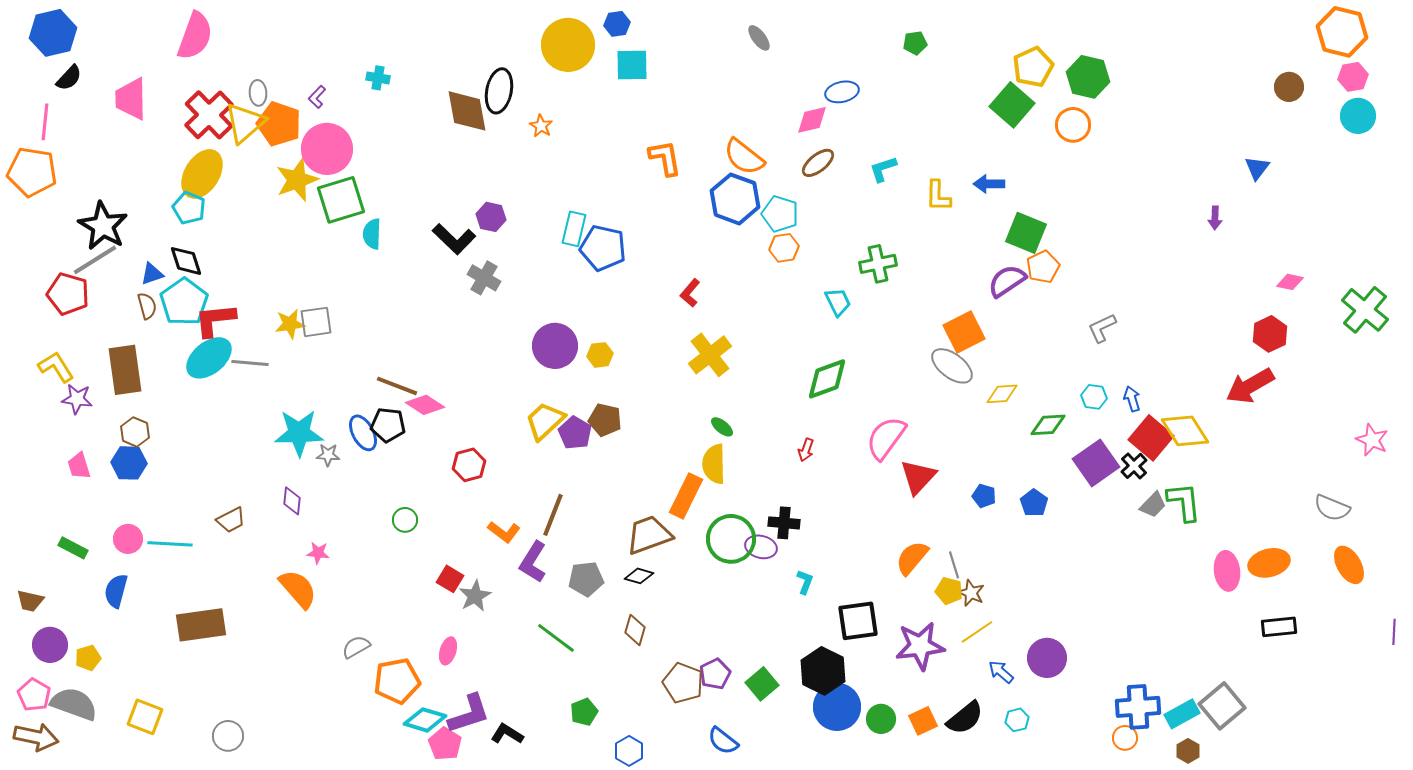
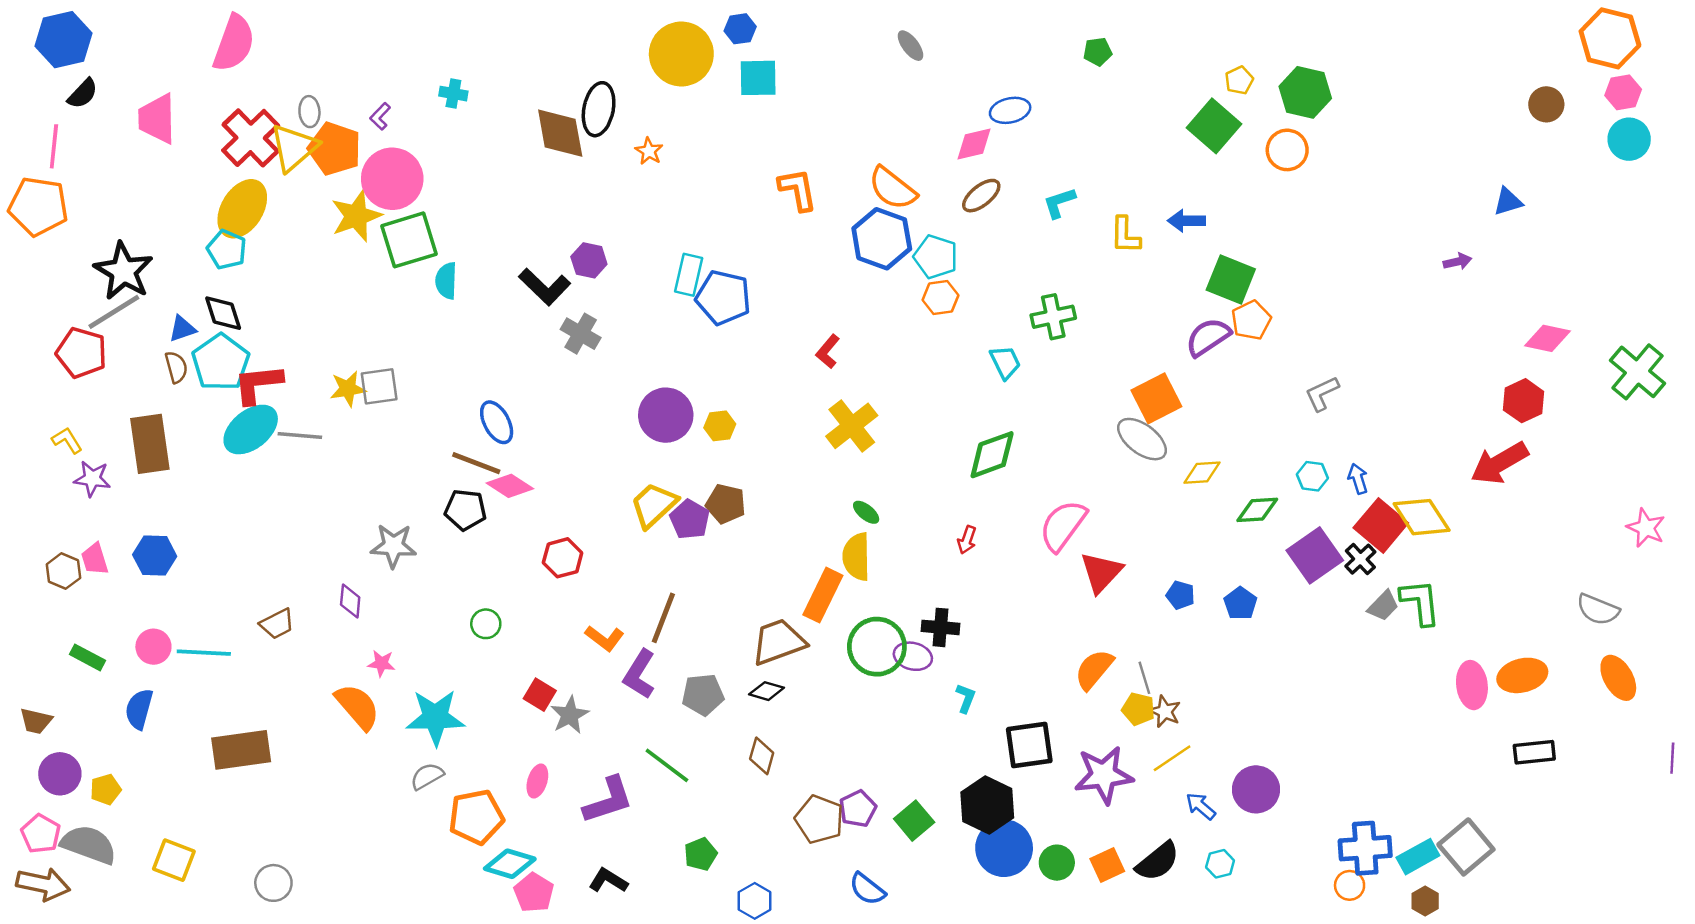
yellow pentagon: (1033, 67) -> (1239, 80), size x0.6
blue triangle: (1257, 168) -> (1508, 202), turned 36
purple arrow: (1215, 218) -> (1458, 262), turned -105
pink diamond: (1290, 282) -> (1548, 338), size x1.4
yellow L-shape: (56, 367) -> (67, 440), size x0.7
brown hexagon: (135, 432) -> (63, 571), moved
cyan star: (299, 433) -> (435, 717), moved
blue ellipse: (363, 433) -> (497, 422), moved
gray star: (328, 455) -> (393, 546), size x1.6
purple L-shape: (469, 714) -> (608, 800), moved

